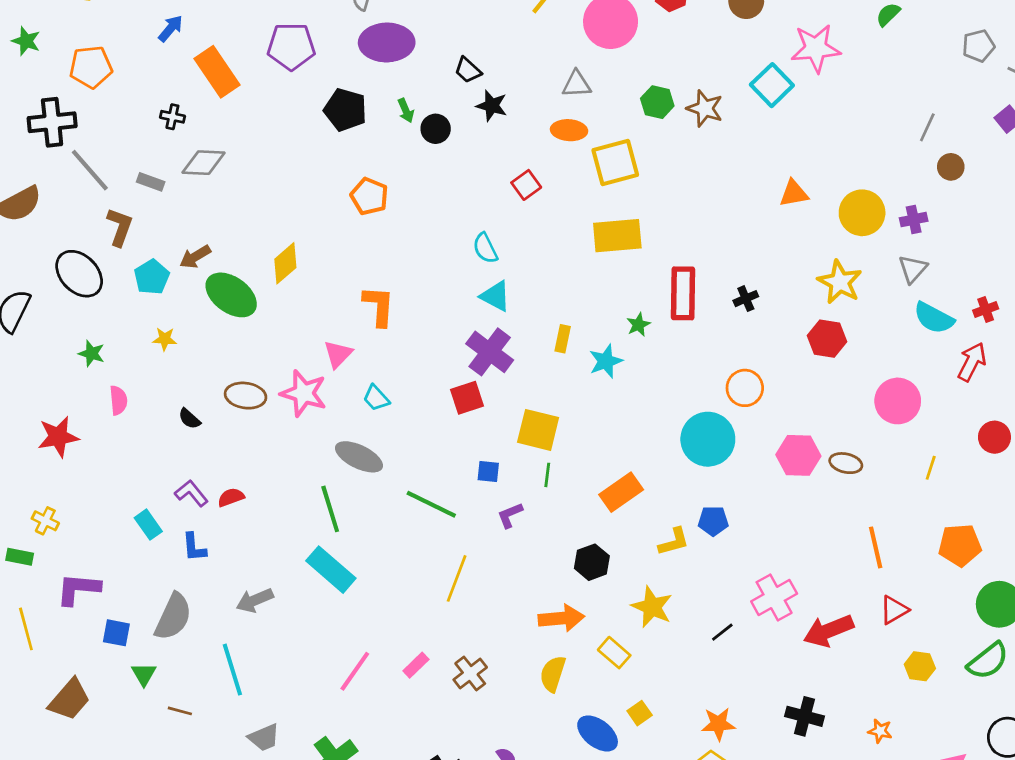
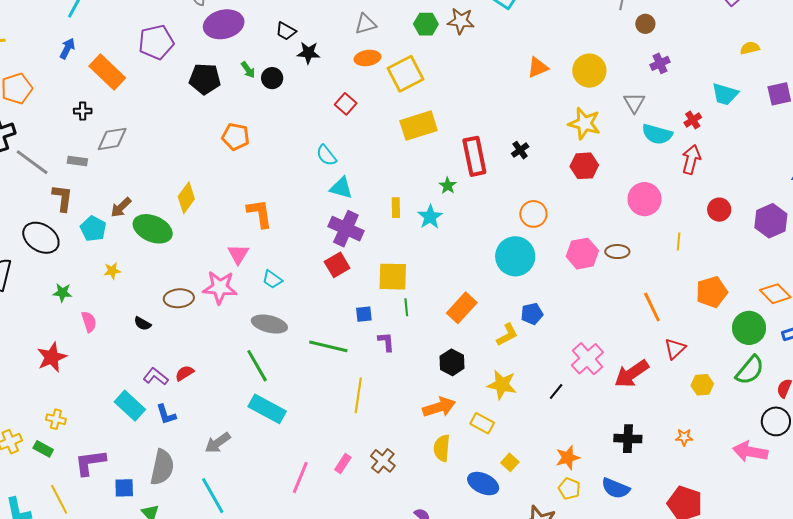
purple cross: (914, 219) -> (660, 63), moved
purple L-shape: (510, 515) -> (386, 342), turned 120
cyan rectangle: (148, 525) -> (130, 406), size x1.4
green rectangle: (20, 557) -> (43, 449), turned 30

